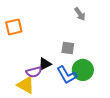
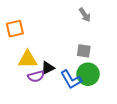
gray square: (68, 48) -> (84, 51), moved
yellow triangle: (26, 85) -> (28, 59), moved, turned -30

